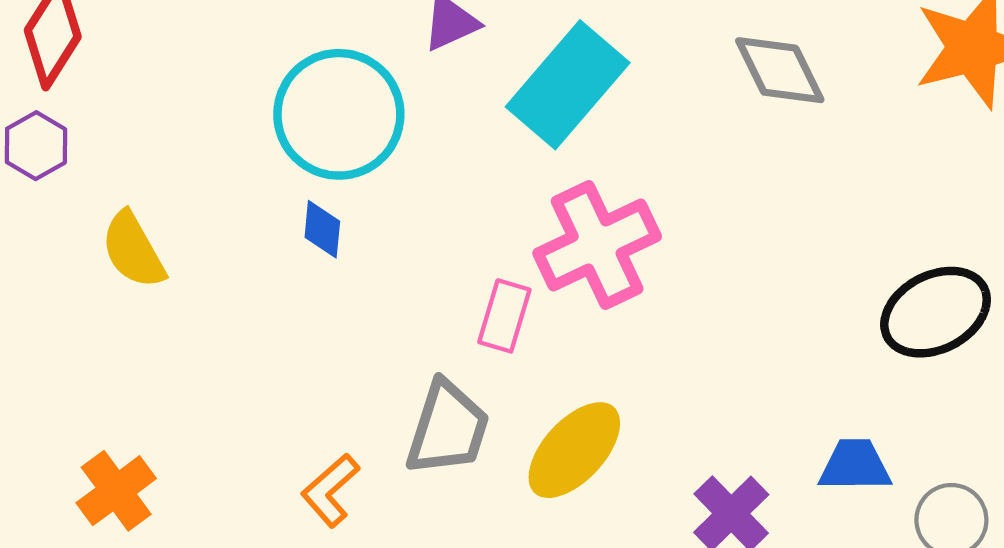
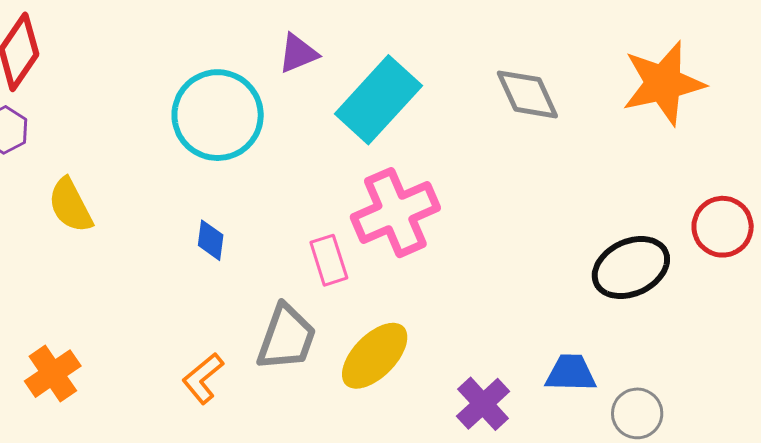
blue diamond: (322, 229) -> (211, 240), moved
pink rectangle: (504, 316) -> (329, 260), turned -36

